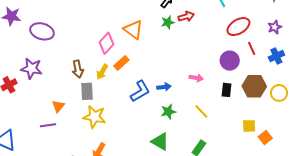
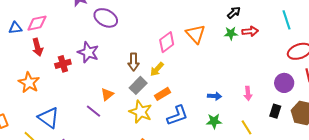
orange rectangle: (121, 63) -> (162, 94), moved
pink arrow: (196, 78) -> (248, 93), turned 64
gray rectangle: (87, 91) -> (138, 85), turned 36
blue L-shape: (140, 91) -> (177, 115), moved
purple line: (48, 125) -> (93, 111), turned 35

